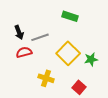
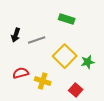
black arrow: (19, 32) -> (16, 35), turned 40
red semicircle: (24, 52) -> (21, 73), moved

